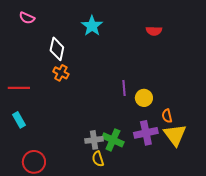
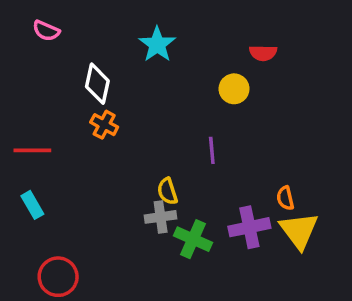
yellow circle: (144, 98) -> (234, 89), moved
gray cross: (94, 140) -> (161, 217), moved
yellow semicircle: (98, 159) -> (167, 191), moved

